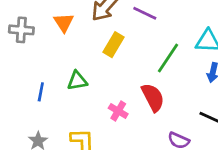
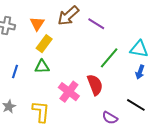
yellow rectangle: (114, 45) -> (44, 44), moved
pink cross: (118, 111) -> (69, 92), size x1.5

